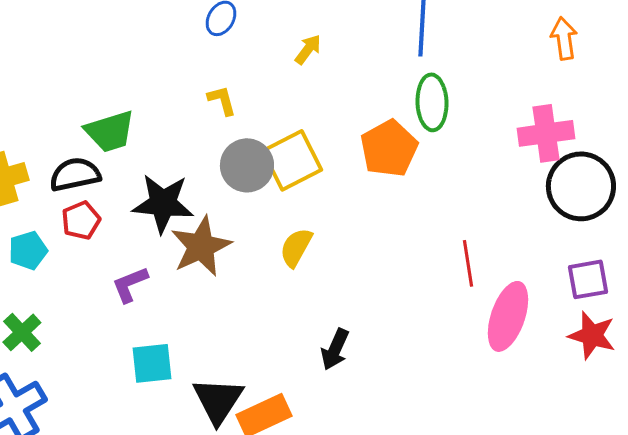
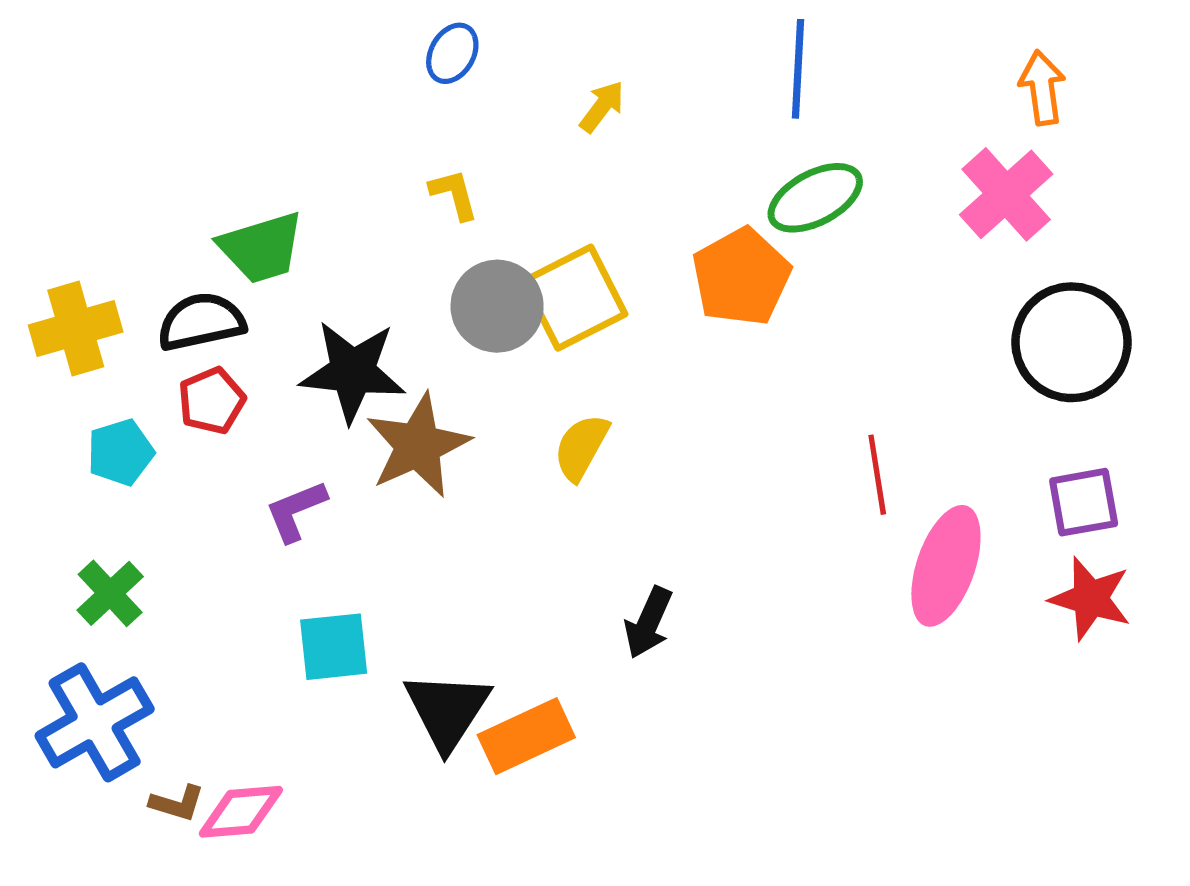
green ellipse: (432, 102) -> (815, 198), turned 64
pink cross: (546, 133) -> (1006, 194), moved, turned -34

